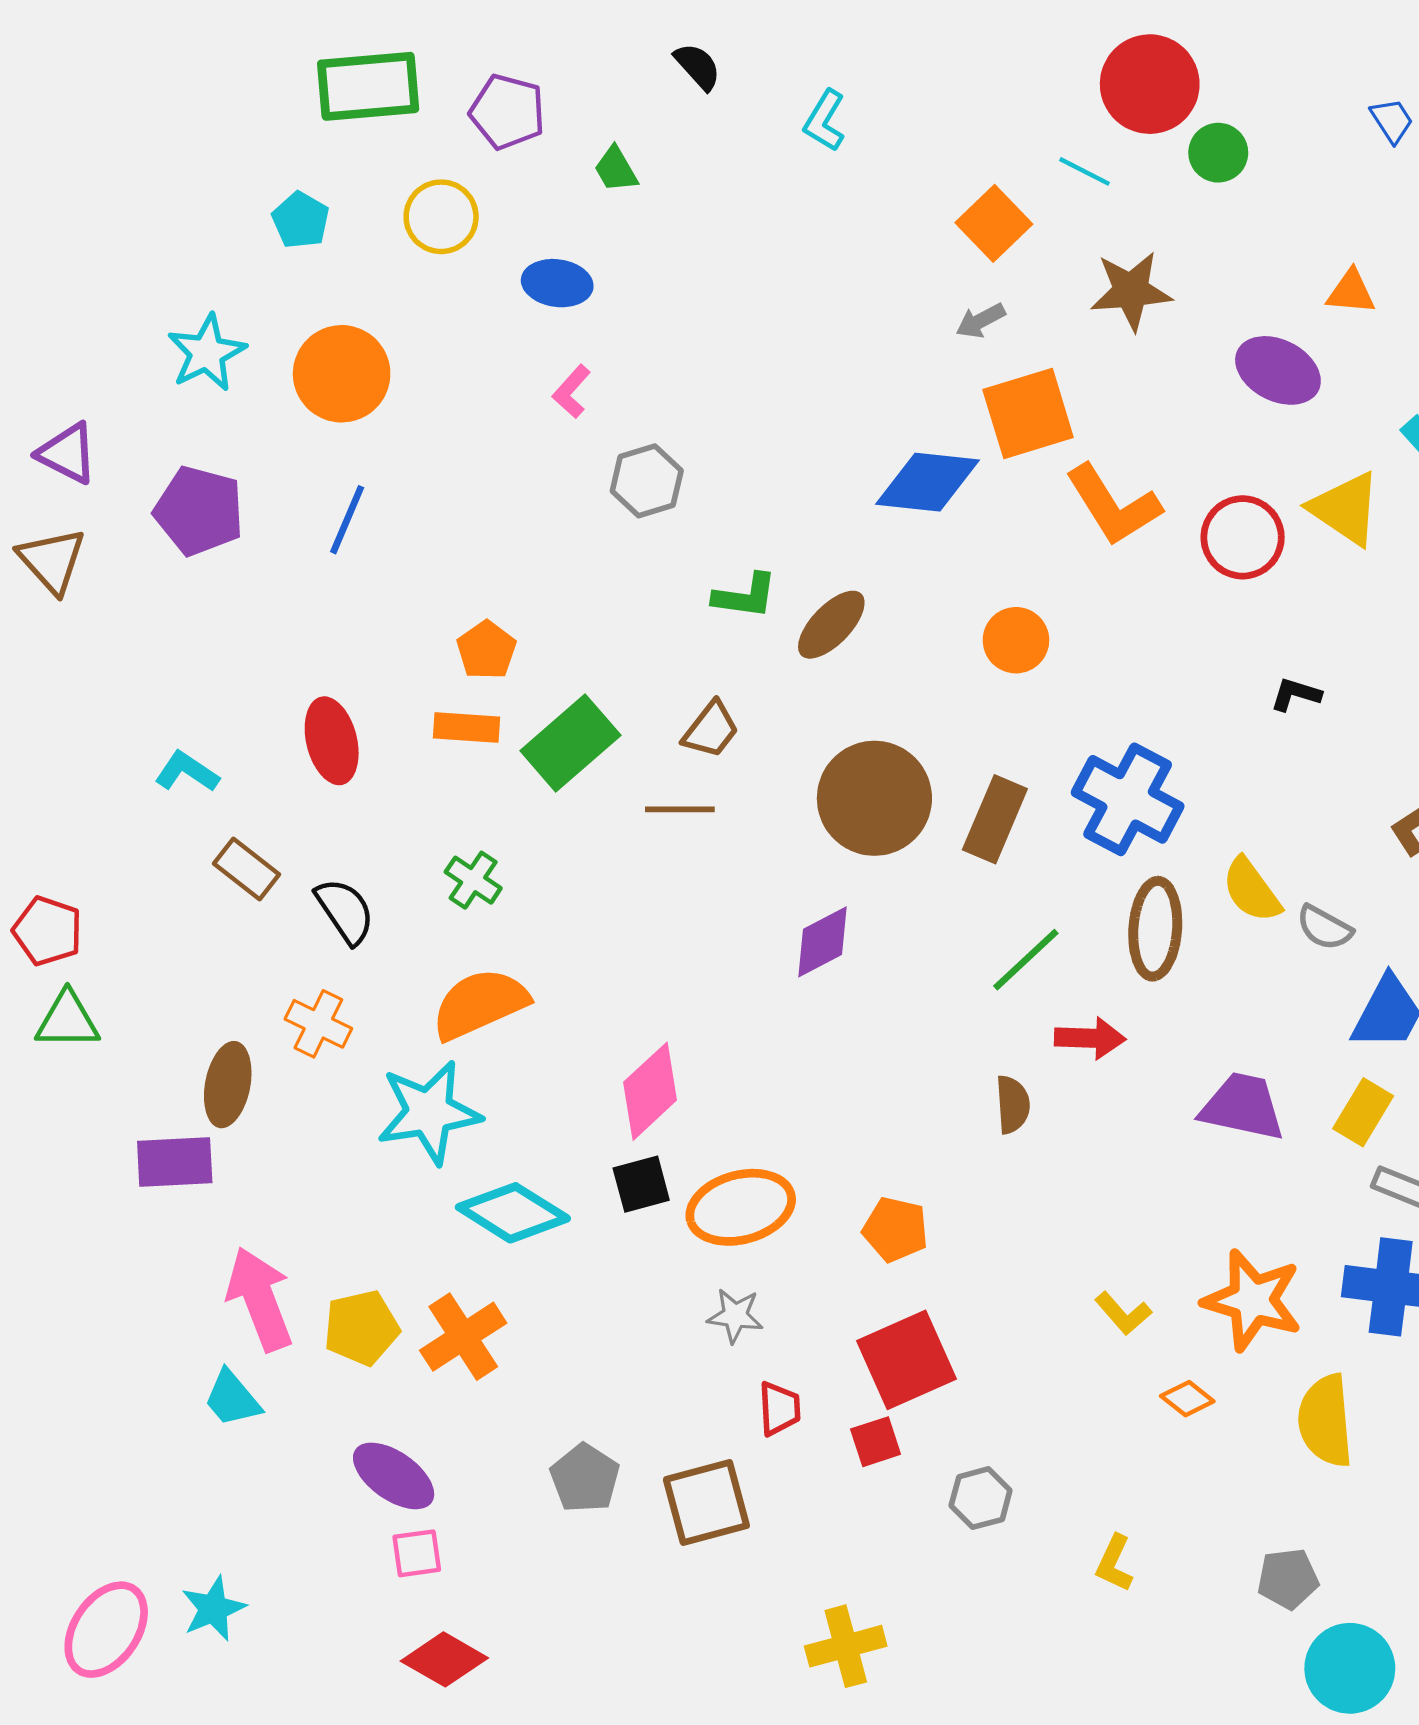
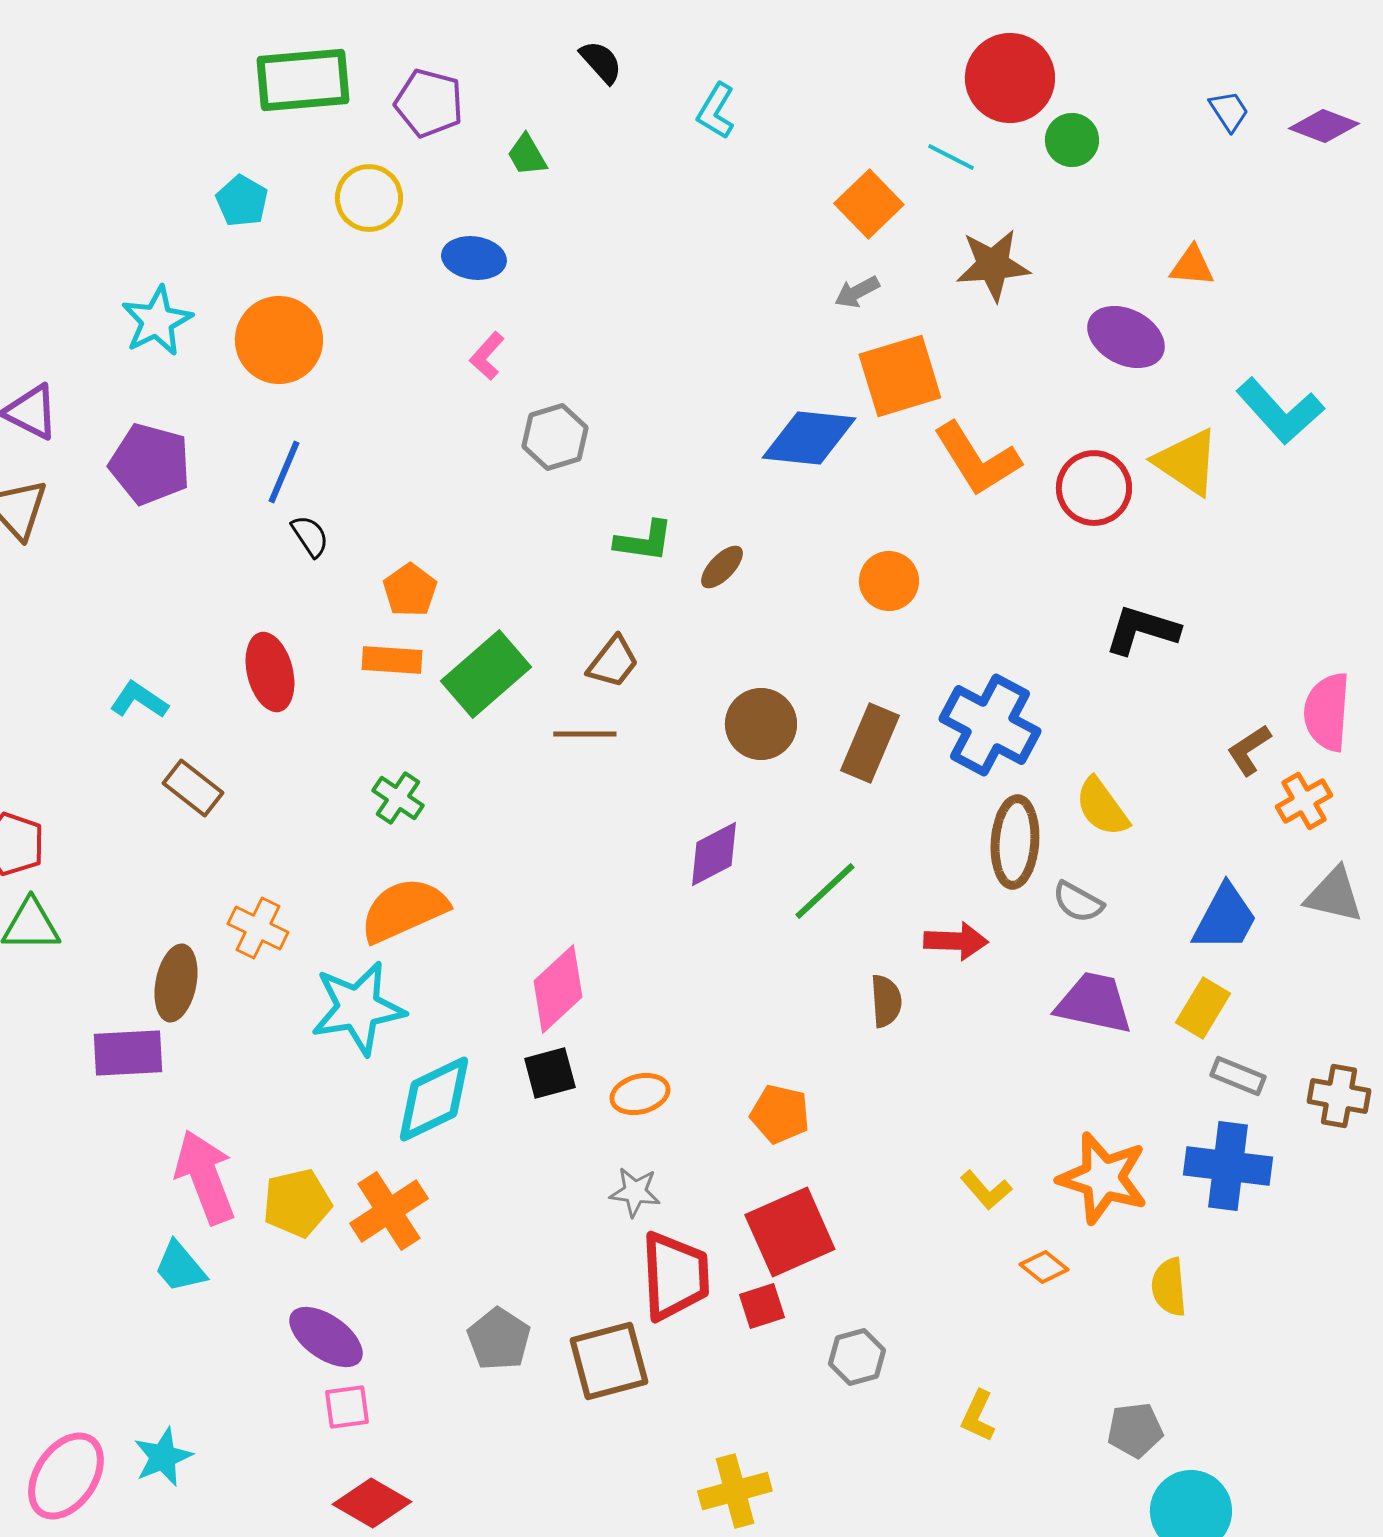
brown ellipse: (831, 625) -> (722, 567), size x0.7
black L-shape: (1296, 694) -> (1142, 630), size x1.6
brown circle: (874, 798) -> (761, 724), size x0.7
black semicircle: (345, 911) -> (310, 536), moved, size x0.7
gray semicircle: (1324, 928) -> (1078, 902), moved
green line: (1026, 960) -> (825, 891), moved
orange ellipse: (741, 1207) -> (640, 1094), size x0.6
cyan diamond: (513, 1213) -> (434, 1099), turned -58
red trapezoid: (779, 1409) -> (675, 1276), size x1.8
yellow semicircle: (1325, 1421) -> (1169, 1287), size x0.7

